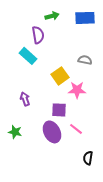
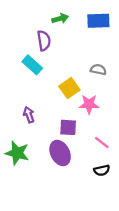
pink line: (76, 129) -> (102, 143), moved
green star: (15, 132) -> (17, 153), size x1.5
black semicircle: (88, 158) -> (102, 170), moved, turned -112

